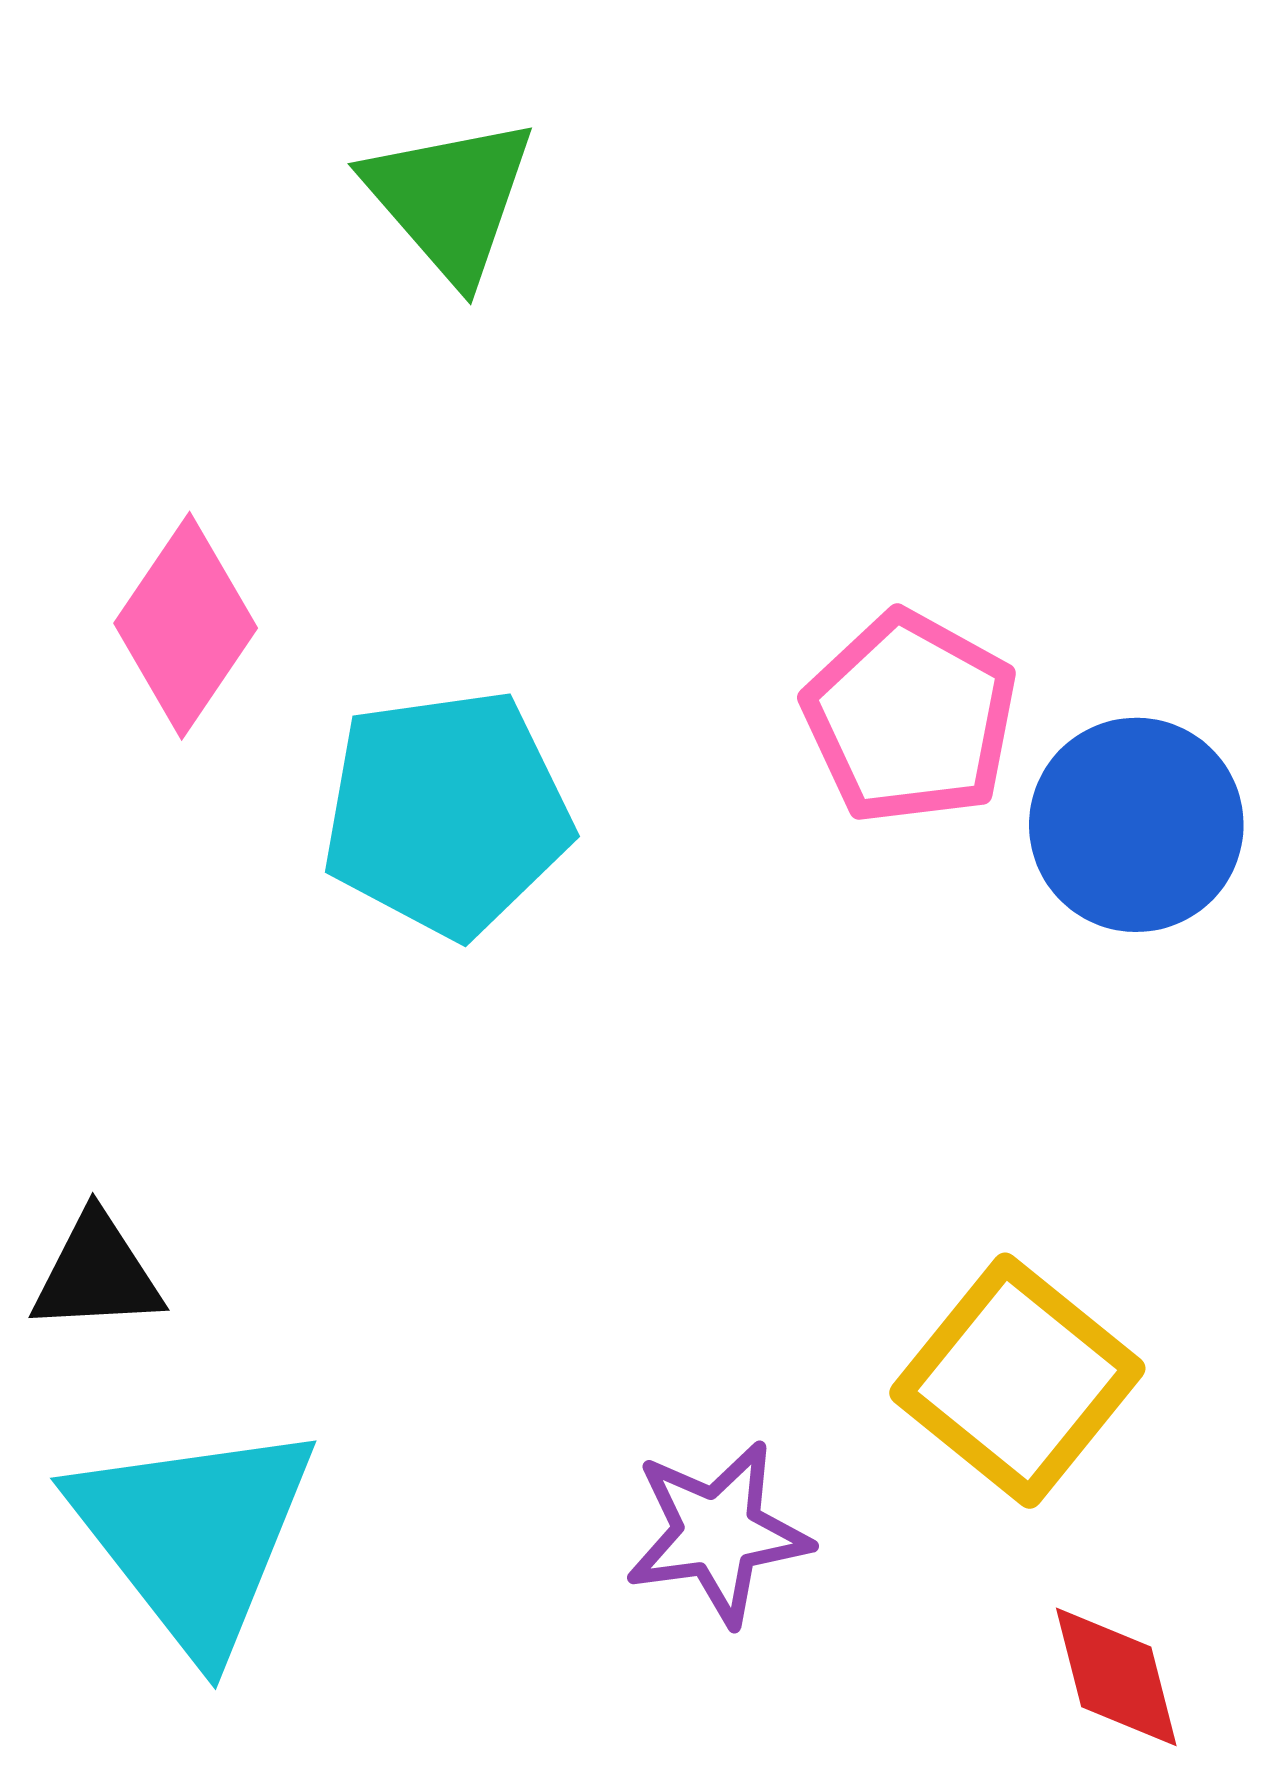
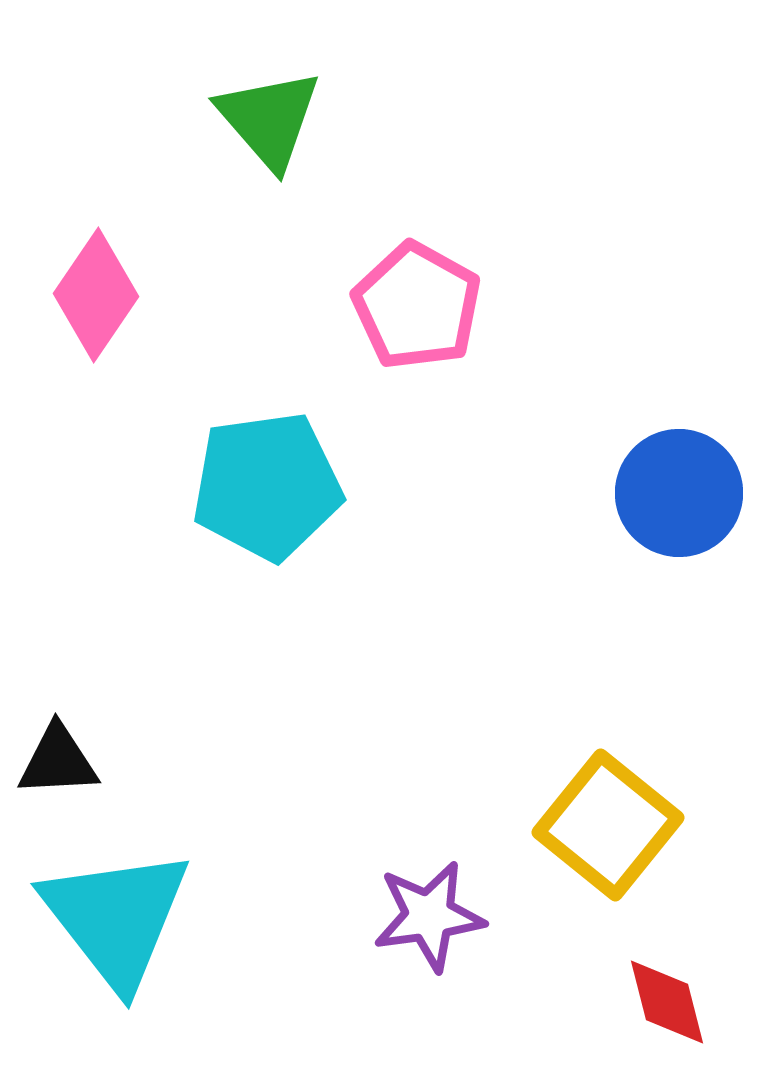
pink diamond: (186, 626) -> (96, 295), moved
pink pentagon: (910, 718) -> (417, 306), moved

